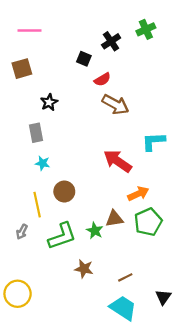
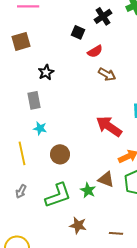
brown arrow: (115, 104) -> (107, 74), size x0.7
yellow line: (37, 205) -> (22, 153), moved
brown triangle: (114, 219) -> (106, 179), turned 30
brown line: (125, 277) -> (116, 233), turned 32

